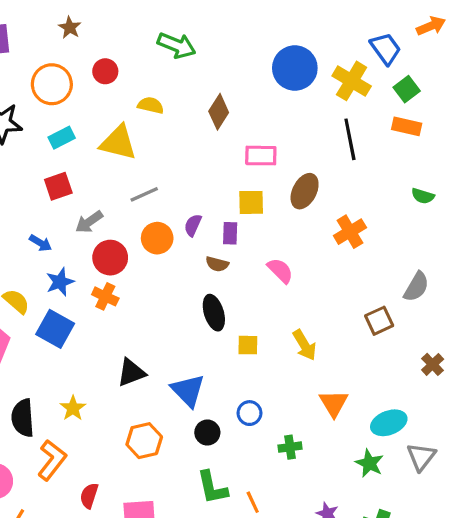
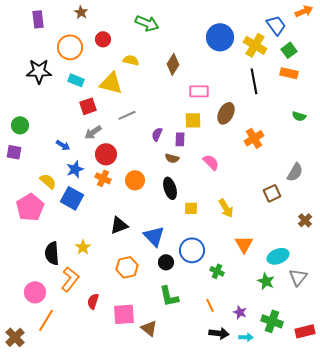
cyan rectangle: (62, 138) -> (76, 80), turned 49
red square: (58, 186) -> (88, 106), moved
orange circle: (157, 238) -> (135, 180), moved
blue circle: (249, 413) -> (192, 250), size x1.6
green cross: (290, 447) -> (217, 271), turned 32
orange line: (253, 502) -> (210, 305), moved

